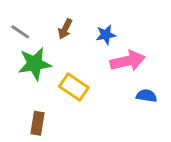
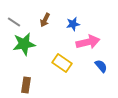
yellow rectangle: (74, 87) -> (62, 63), moved
blue semicircle: (147, 96) -> (101, 66), turned 40

